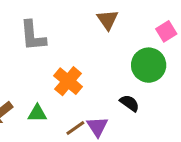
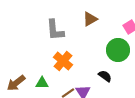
brown triangle: (108, 20) -> (90, 19), turned 35
gray L-shape: (33, 36) -> (55, 30), moved

